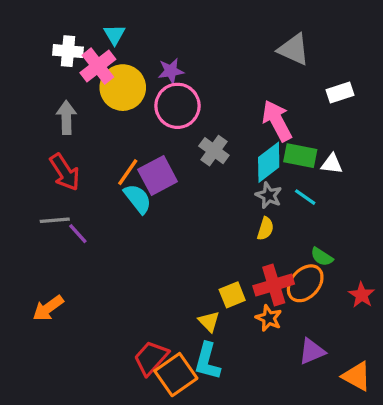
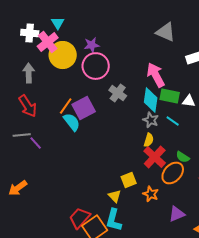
cyan diamond: (269, 162) -> (151, 100), turned -45
red cross: (274, 285) -> (155, 157), moved, turned -30

